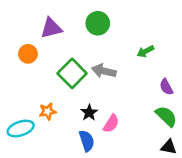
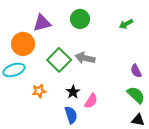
green arrow: (145, 51) -> (126, 24), moved
orange circle: (28, 54) -> (23, 44), size x1.5
cyan ellipse: (21, 129) -> (14, 70), moved

